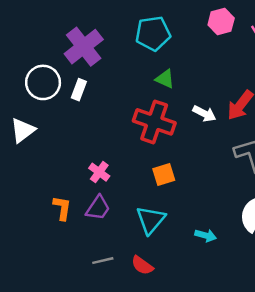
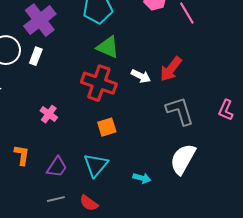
green triangle: (165, 79) -> (108, 47), size x1.4
pink cross: (99, 172) -> (49, 114), moved
purple trapezoid: (98, 208) -> (57, 167), moved

